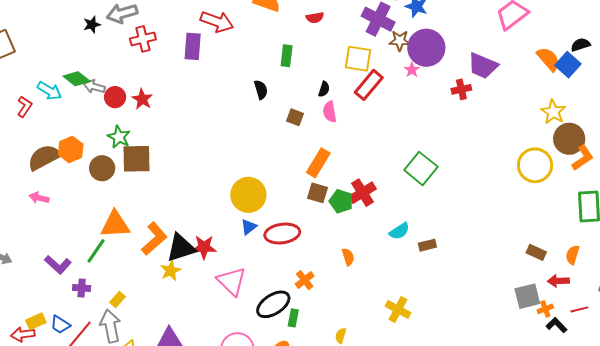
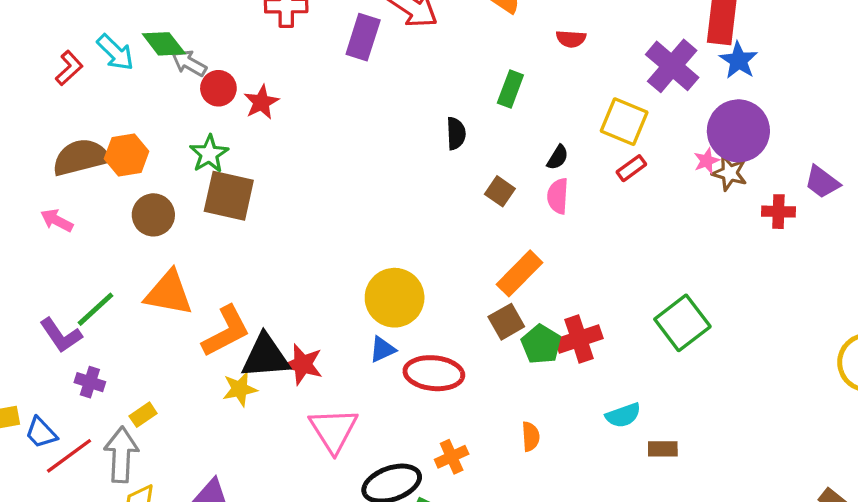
brown star: (400, 41) -> (730, 173), moved
purple trapezoid: (483, 66) -> (822, 182), size x0.7
red rectangle: (369, 85) -> (631, 168), size x0.6
brown circle: (102, 168) -> (153, 215), moved
brown square: (317, 193) -> (506, 322), turned 30
green line: (96, 251) -> (95, 309), moved

